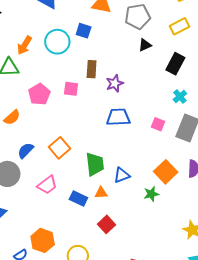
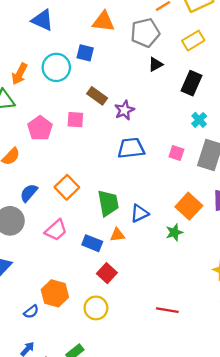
brown rectangle: (92, 69) -> (97, 96), turned -54
red square: (106, 224) -> (107, 273), moved

